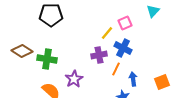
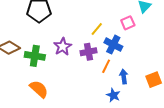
pink square: (125, 23) -> (128, 23), moved
purple star: (74, 79) -> (63, 47), moved

